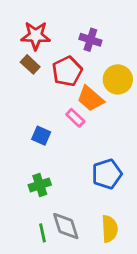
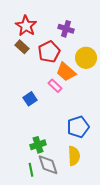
red star: (36, 36) -> (26, 26), turned 30
blue square: (41, 136) -> (30, 99), turned 32
green cross: (40, 185) -> (38, 145), moved
yellow semicircle: (110, 229) -> (74, 156), moved

